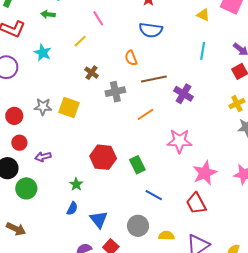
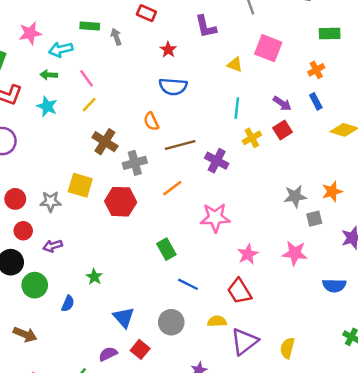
pink line: (98, 18) -> (87, 78), moved
cyan star: (43, 53) -> (47, 106), moved
brown cross: (92, 73) -> (105, 142), size x1.5
yellow cross: (237, 104) -> (252, 138), moved
gray star: (43, 107) -> (50, 201), moved
red hexagon: (103, 157) -> (121, 202), moved
pink star: (205, 173) -> (248, 254), size x0.7
blue semicircle: (72, 209) -> (68, 304), moved
yellow semicircle: (166, 236) -> (217, 321), moved

